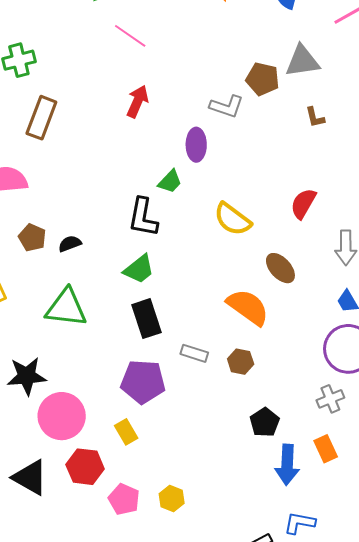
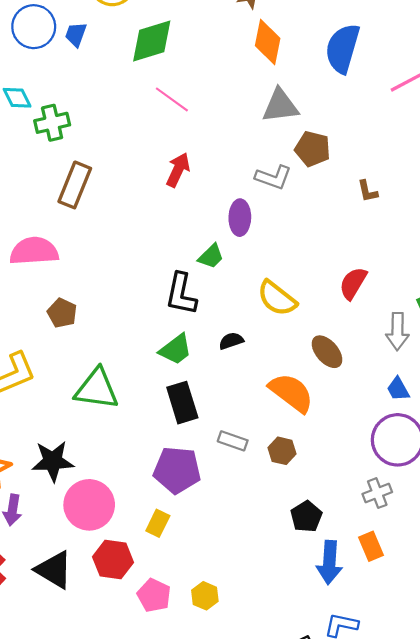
gray triangle: (302, 61) -> (280, 106), moved
black semicircle: (70, 244) -> (231, 341), moved
yellow rectangle: (126, 432) -> (158, 523), turned 55

